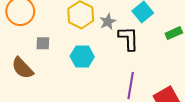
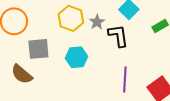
gray square: (43, 43) -> (38, 49), size x1.6

